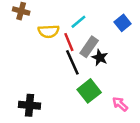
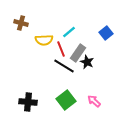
black line: (72, 62) -> (64, 66), turned -35
green square: (89, 91) -> (66, 100), moved
pink arrow: (120, 104) -> (94, 101), moved

